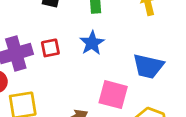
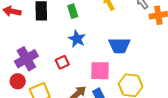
red square: (50, 48) -> (62, 62), moved

